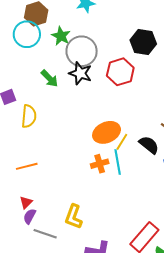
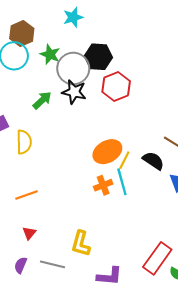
black hexagon: (143, 42) -> (98, 57), moved
green arrow: (49, 78) -> (42, 100), turned -84
purple semicircle: (30, 216) -> (21, 265), moved

